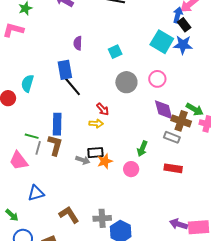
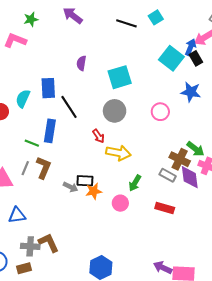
cyan square: (162, 42) -> (171, 58), moved
blue star: (183, 45) -> (191, 92), moved
cyan square: (115, 52) -> (120, 77), size x1.6
blue rectangle: (65, 70) -> (48, 88), moved
gray circle: (126, 82) -> (115, 111), moved
purple diamond: (164, 110) -> (190, 177), moved
blue rectangle: (57, 124) -> (50, 131), moved
yellow arrow: (96, 124) -> (118, 153), moved, size x1.6
green line: (32, 136) -> (32, 143), moved
gray cross: (102, 218) -> (30, 246), moved

